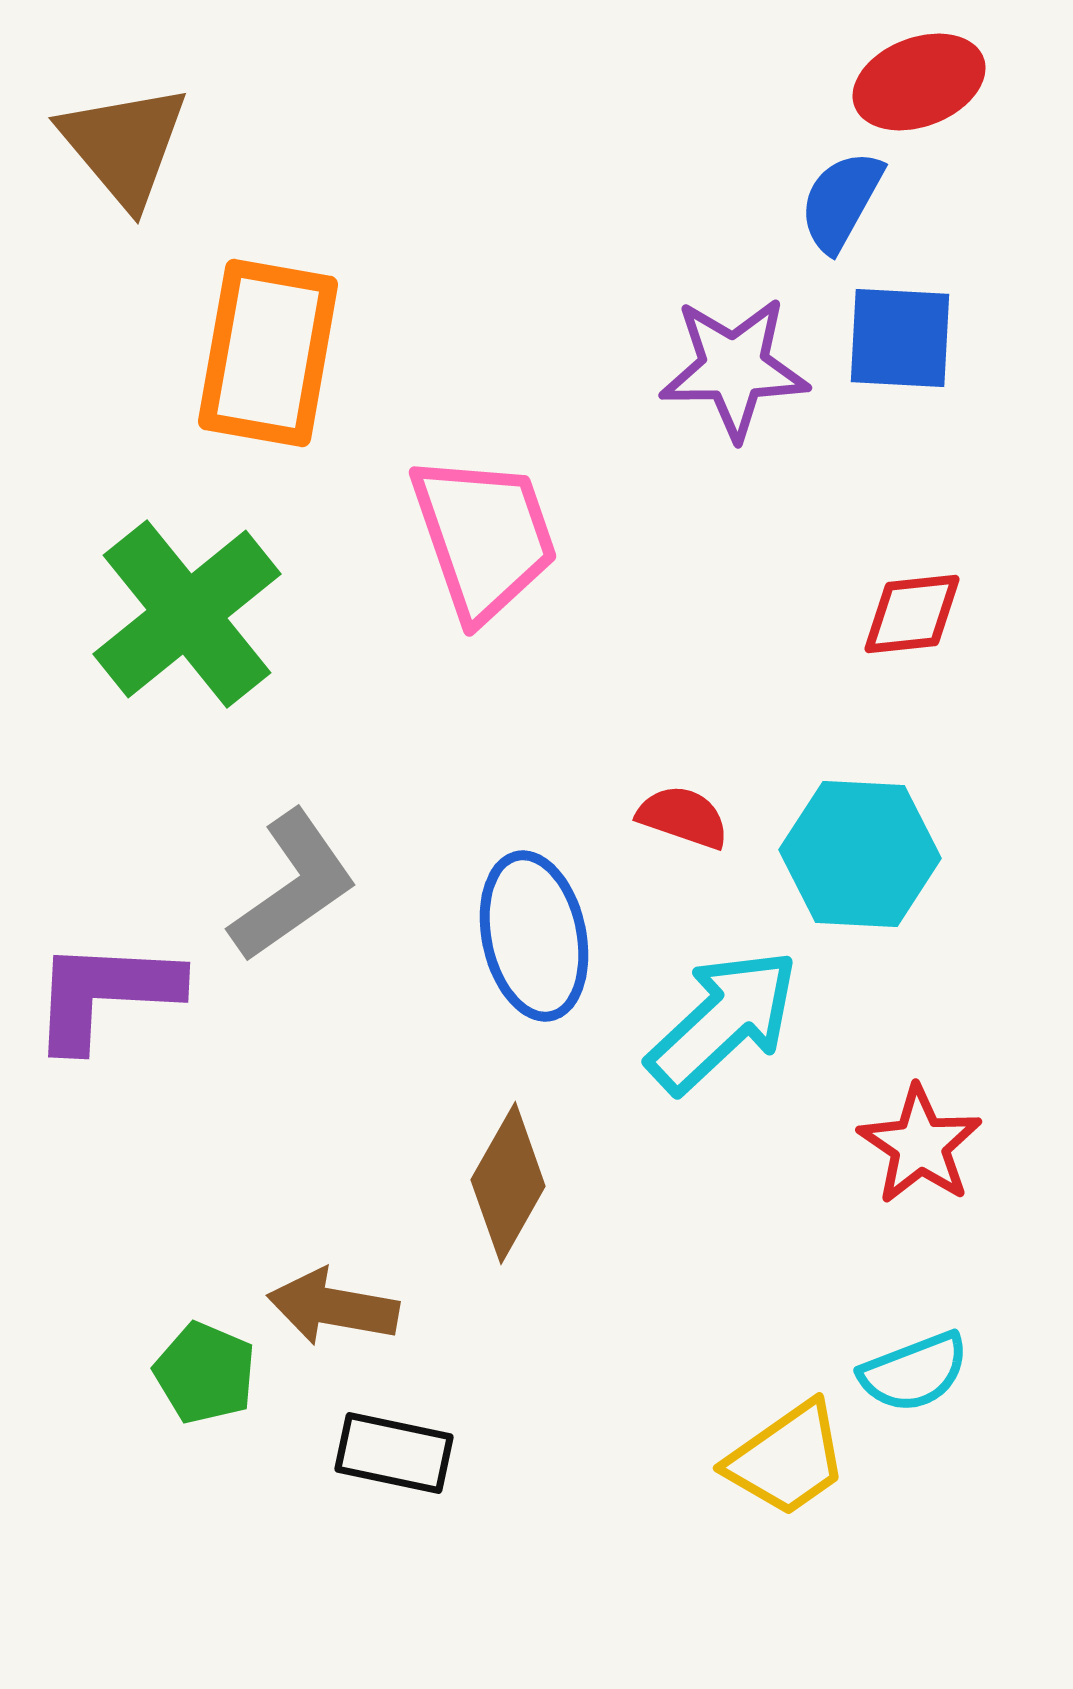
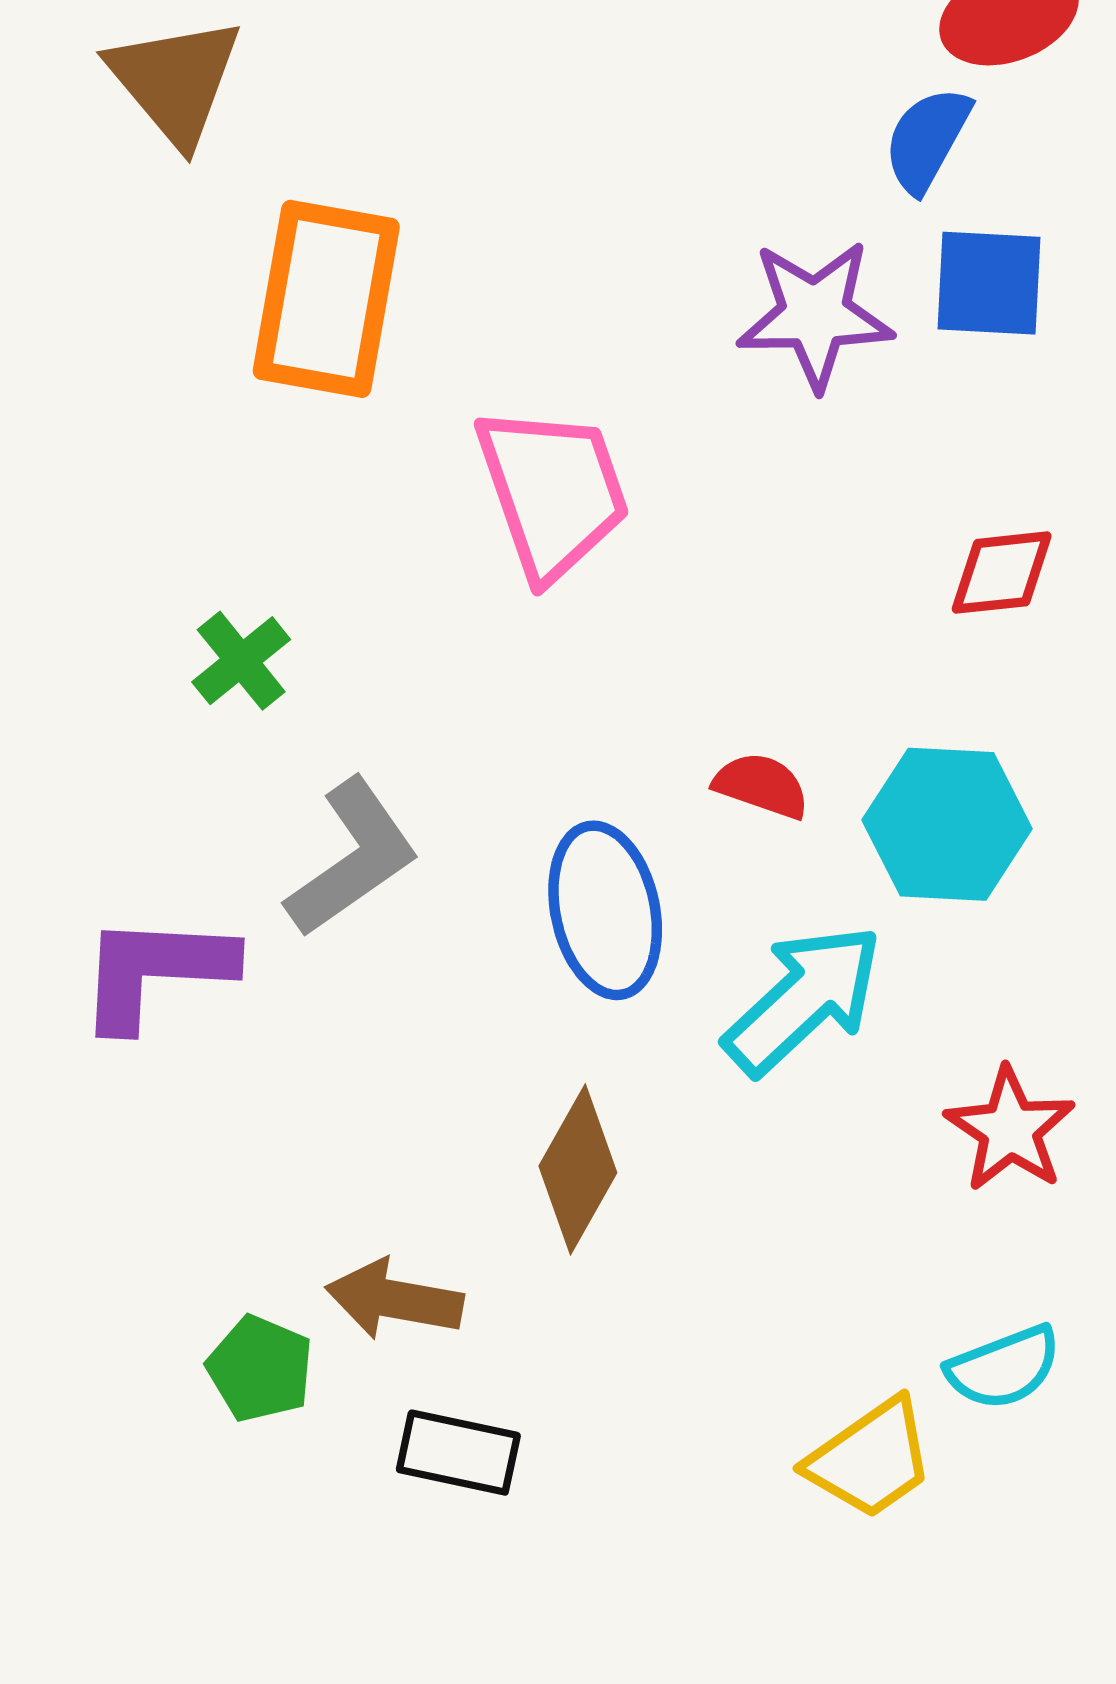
green cross: (187, 614) -> (241, 661), moved, size x0.5

